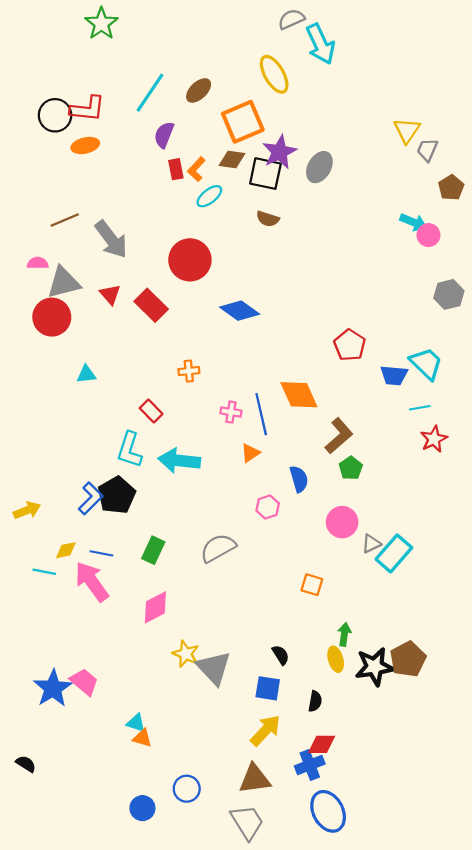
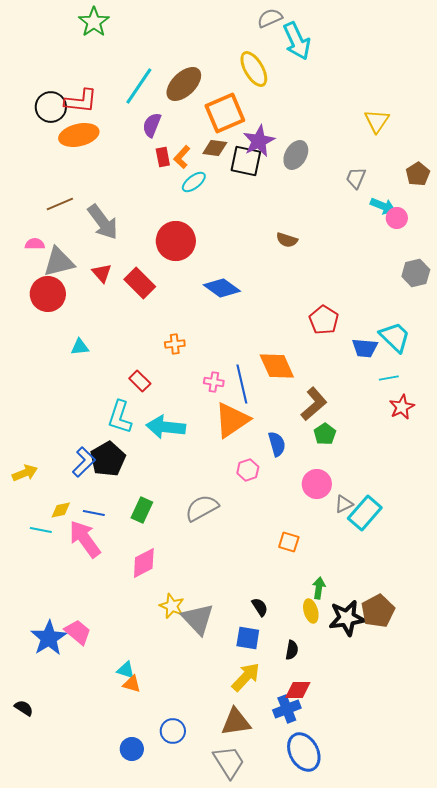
brown ellipse: (199, 90) -> (184, 84), size x1.5
orange ellipse: (85, 145) -> (79, 135), size x1.5
gray trapezoid: (427, 150) -> (356, 178), moved
brown semicircle: (268, 219) -> (287, 240), moved
orange triangle: (250, 453) -> (232, 420), size x2.0

